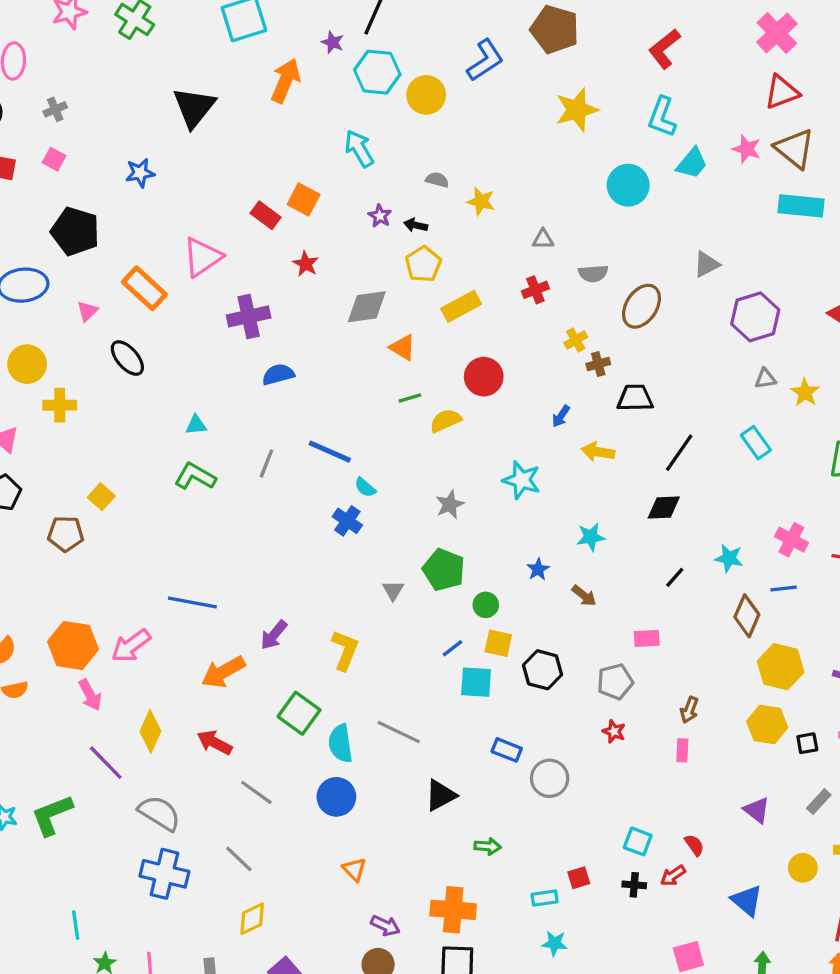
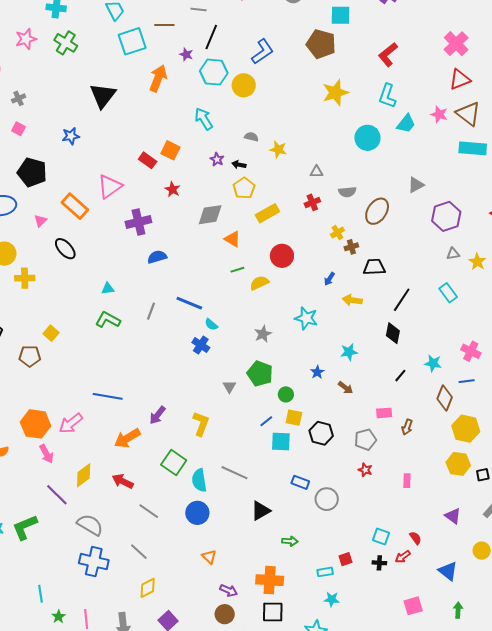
blue L-shape: (485, 60) -> (263, 52), moved
black diamond: (664, 507) -> (393, 333), turned -75
brown arrow: (689, 710) -> (407, 427), moved
yellow diamond: (150, 731) -> (84, 475), turned 30

